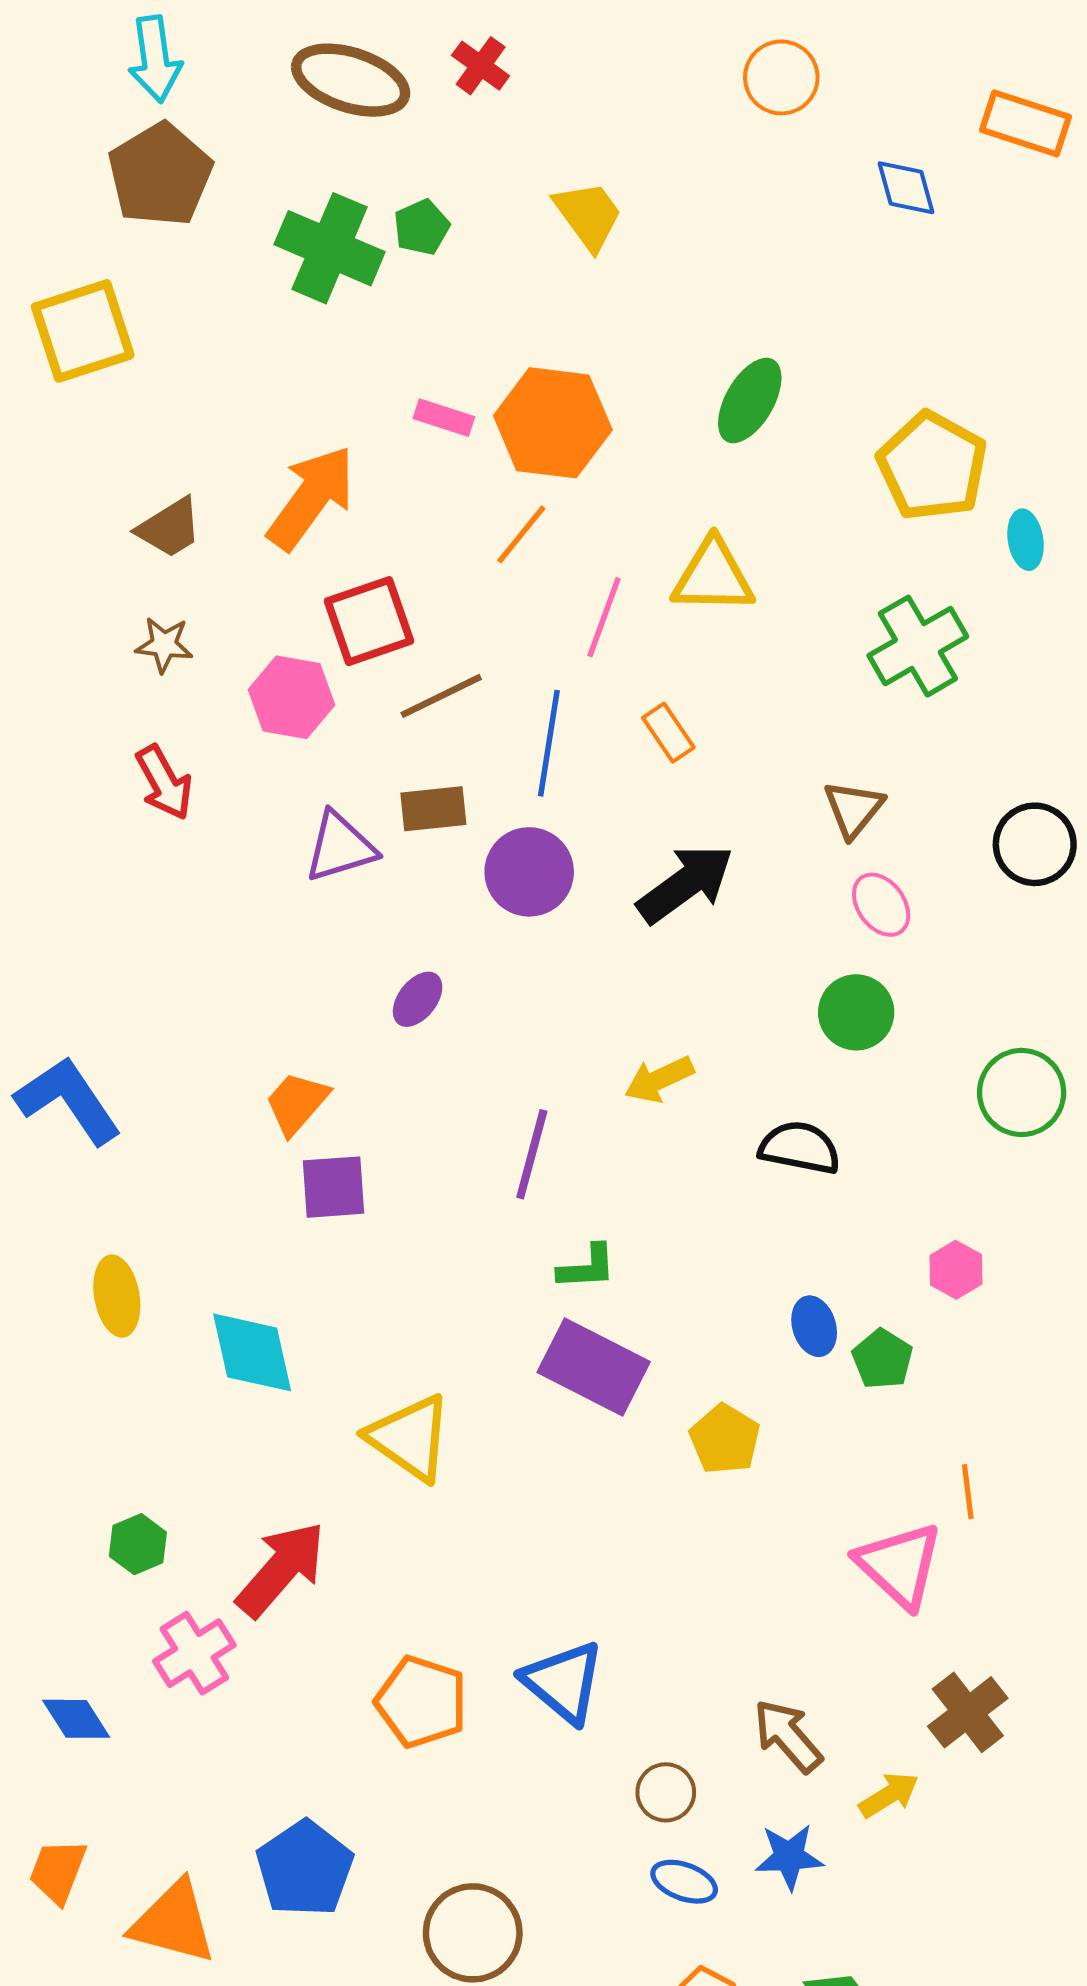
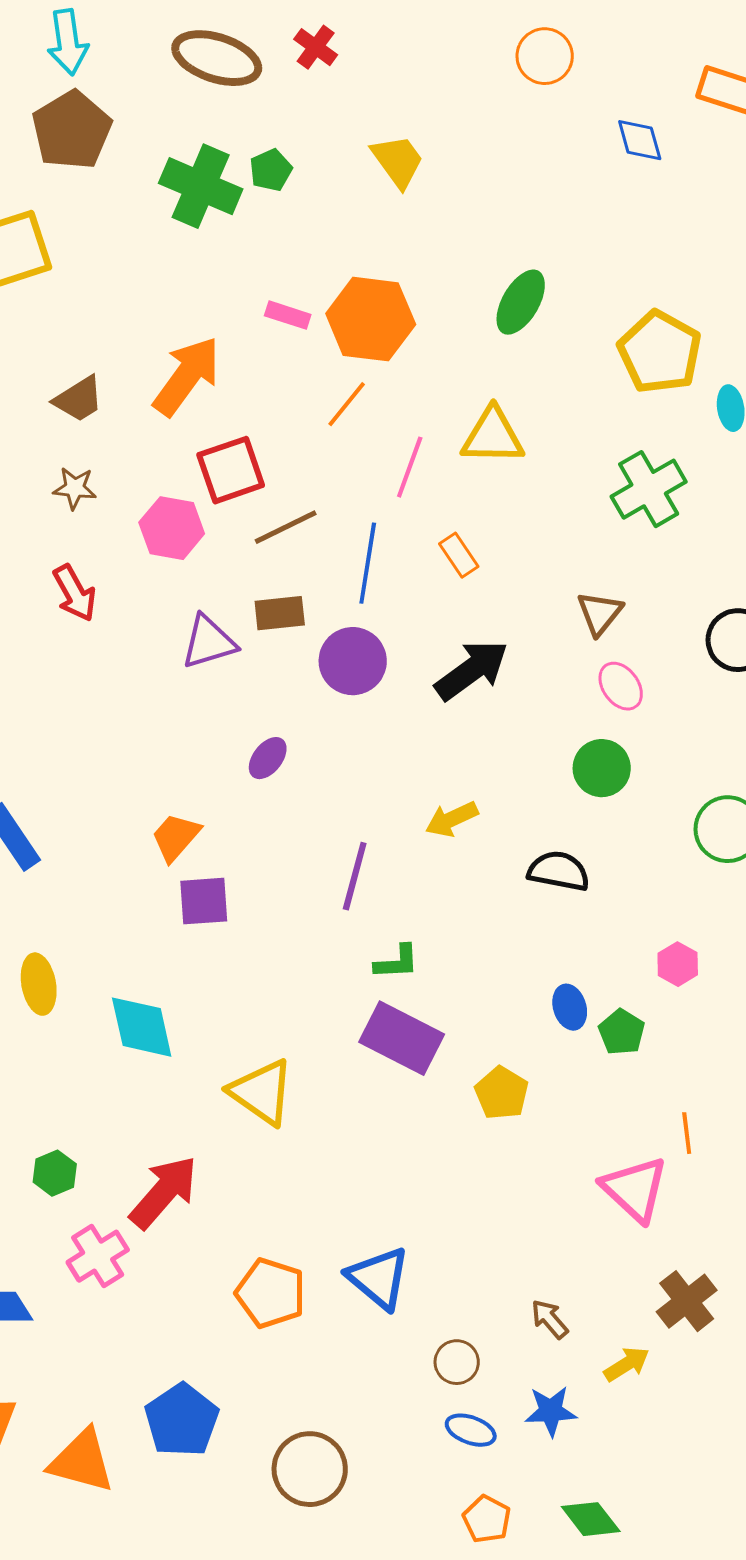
brown arrow: (788, 1736) -> (550, 1319), size x0.7

